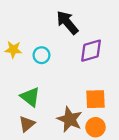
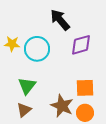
cyan circle: (41, 55) -> (37, 49), size x1.6
green triangle: (30, 97) -> (27, 86), turned 30

